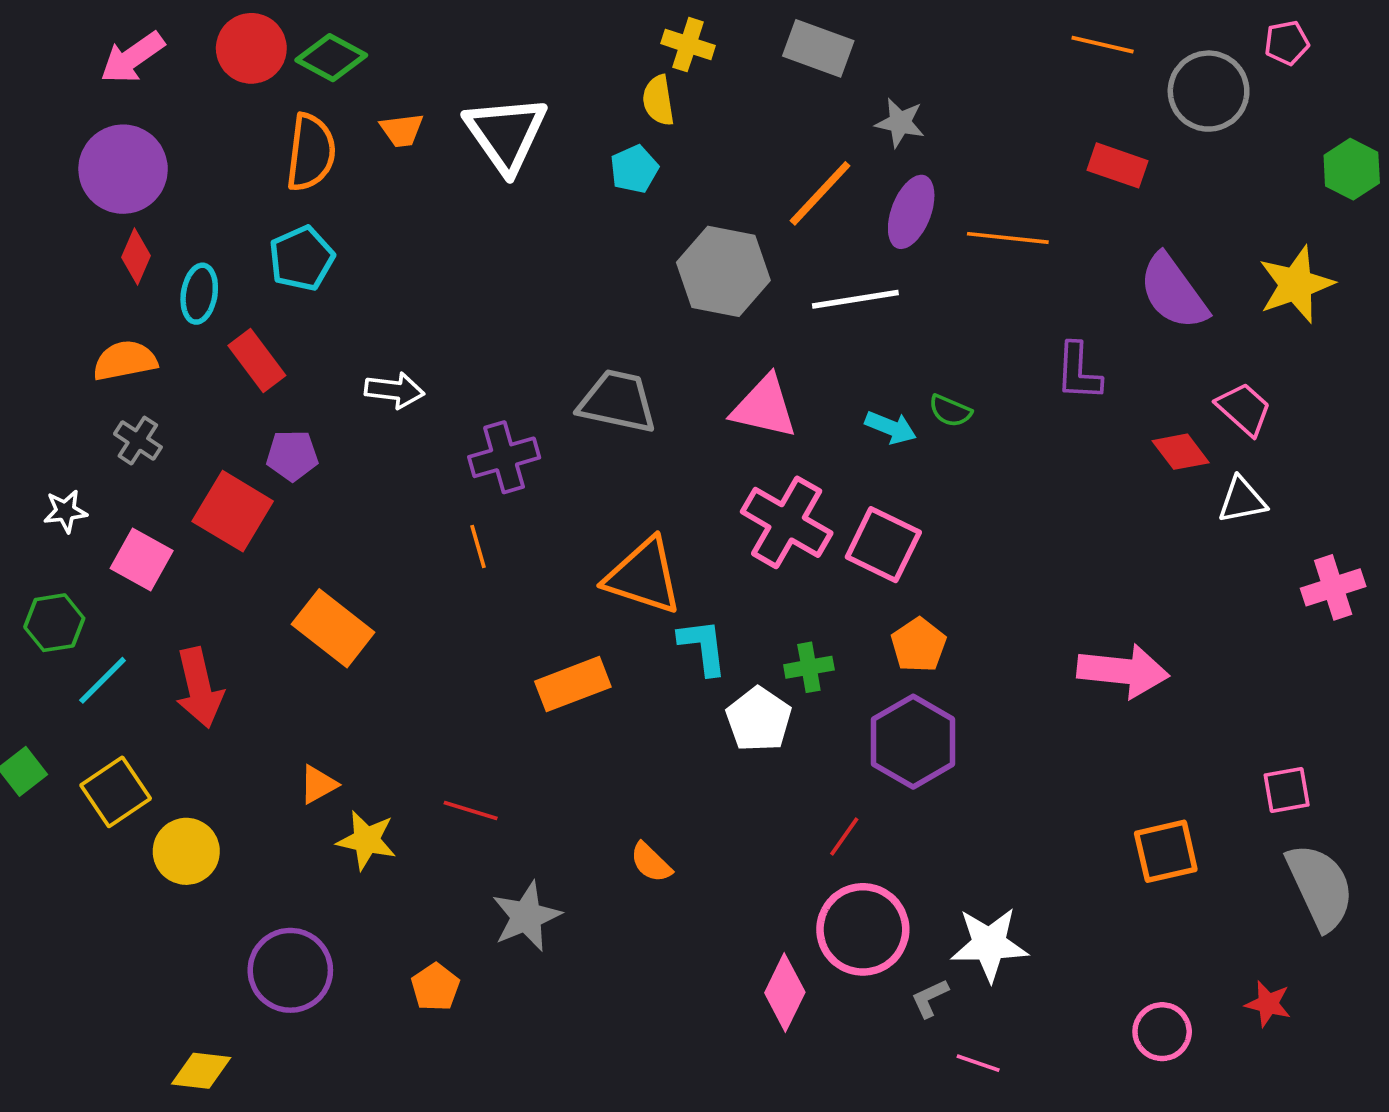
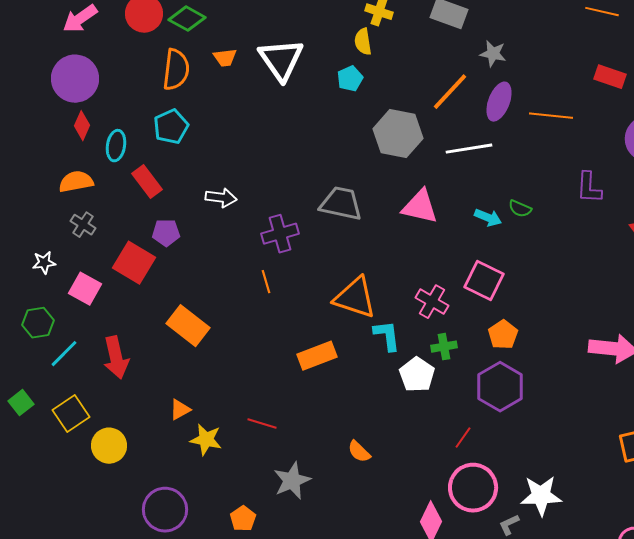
pink cross: (787, 522) -> (432, 302), moved, size x0.7

